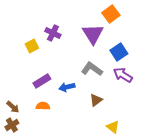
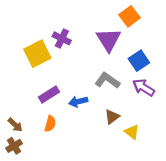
yellow square: (32, 46) -> (37, 54), size x1.6
orange semicircle: (43, 106) -> (50, 124), turned 104
yellow triangle: (113, 127) -> (132, 132), moved

